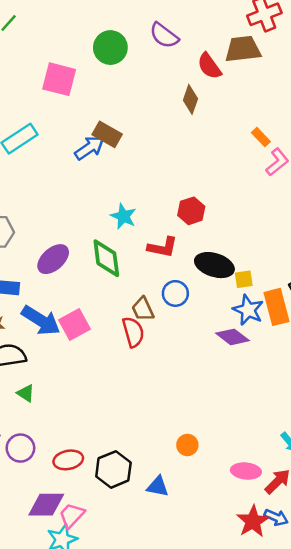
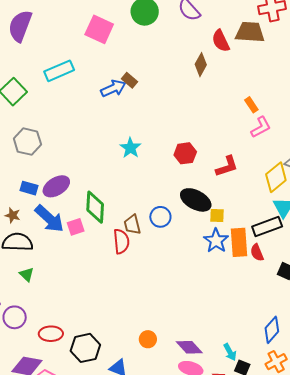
brown rectangle: (107, 134) -> (129, 80), size x0.7
red L-shape: (163, 247) -> (227, 166), moved, turned -40
green diamond: (106, 258) -> (95, 207), moved
purple ellipse: (53, 259) -> (56, 186), moved
pink square: (75, 325) -> (76, 227), size x0.7
purple diamond: (233, 337) -> (189, 347), moved

